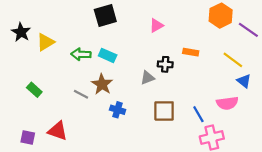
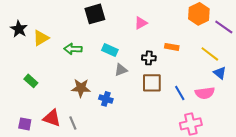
cyan rectangle: (108, 55) -> (110, 50), moved
gray triangle: (147, 78) -> (121, 70), moved
brown star: (102, 84) -> (81, 88), moved, turned -30
gray line: (81, 94) -> (73, 123), moved, turned 40
brown square: (164, 111) -> (152, 83), moved
blue line: (198, 114) -> (180, 93), moved

